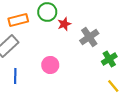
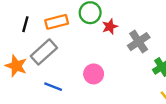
blue line: (15, 76) -> (53, 87), turned -70

